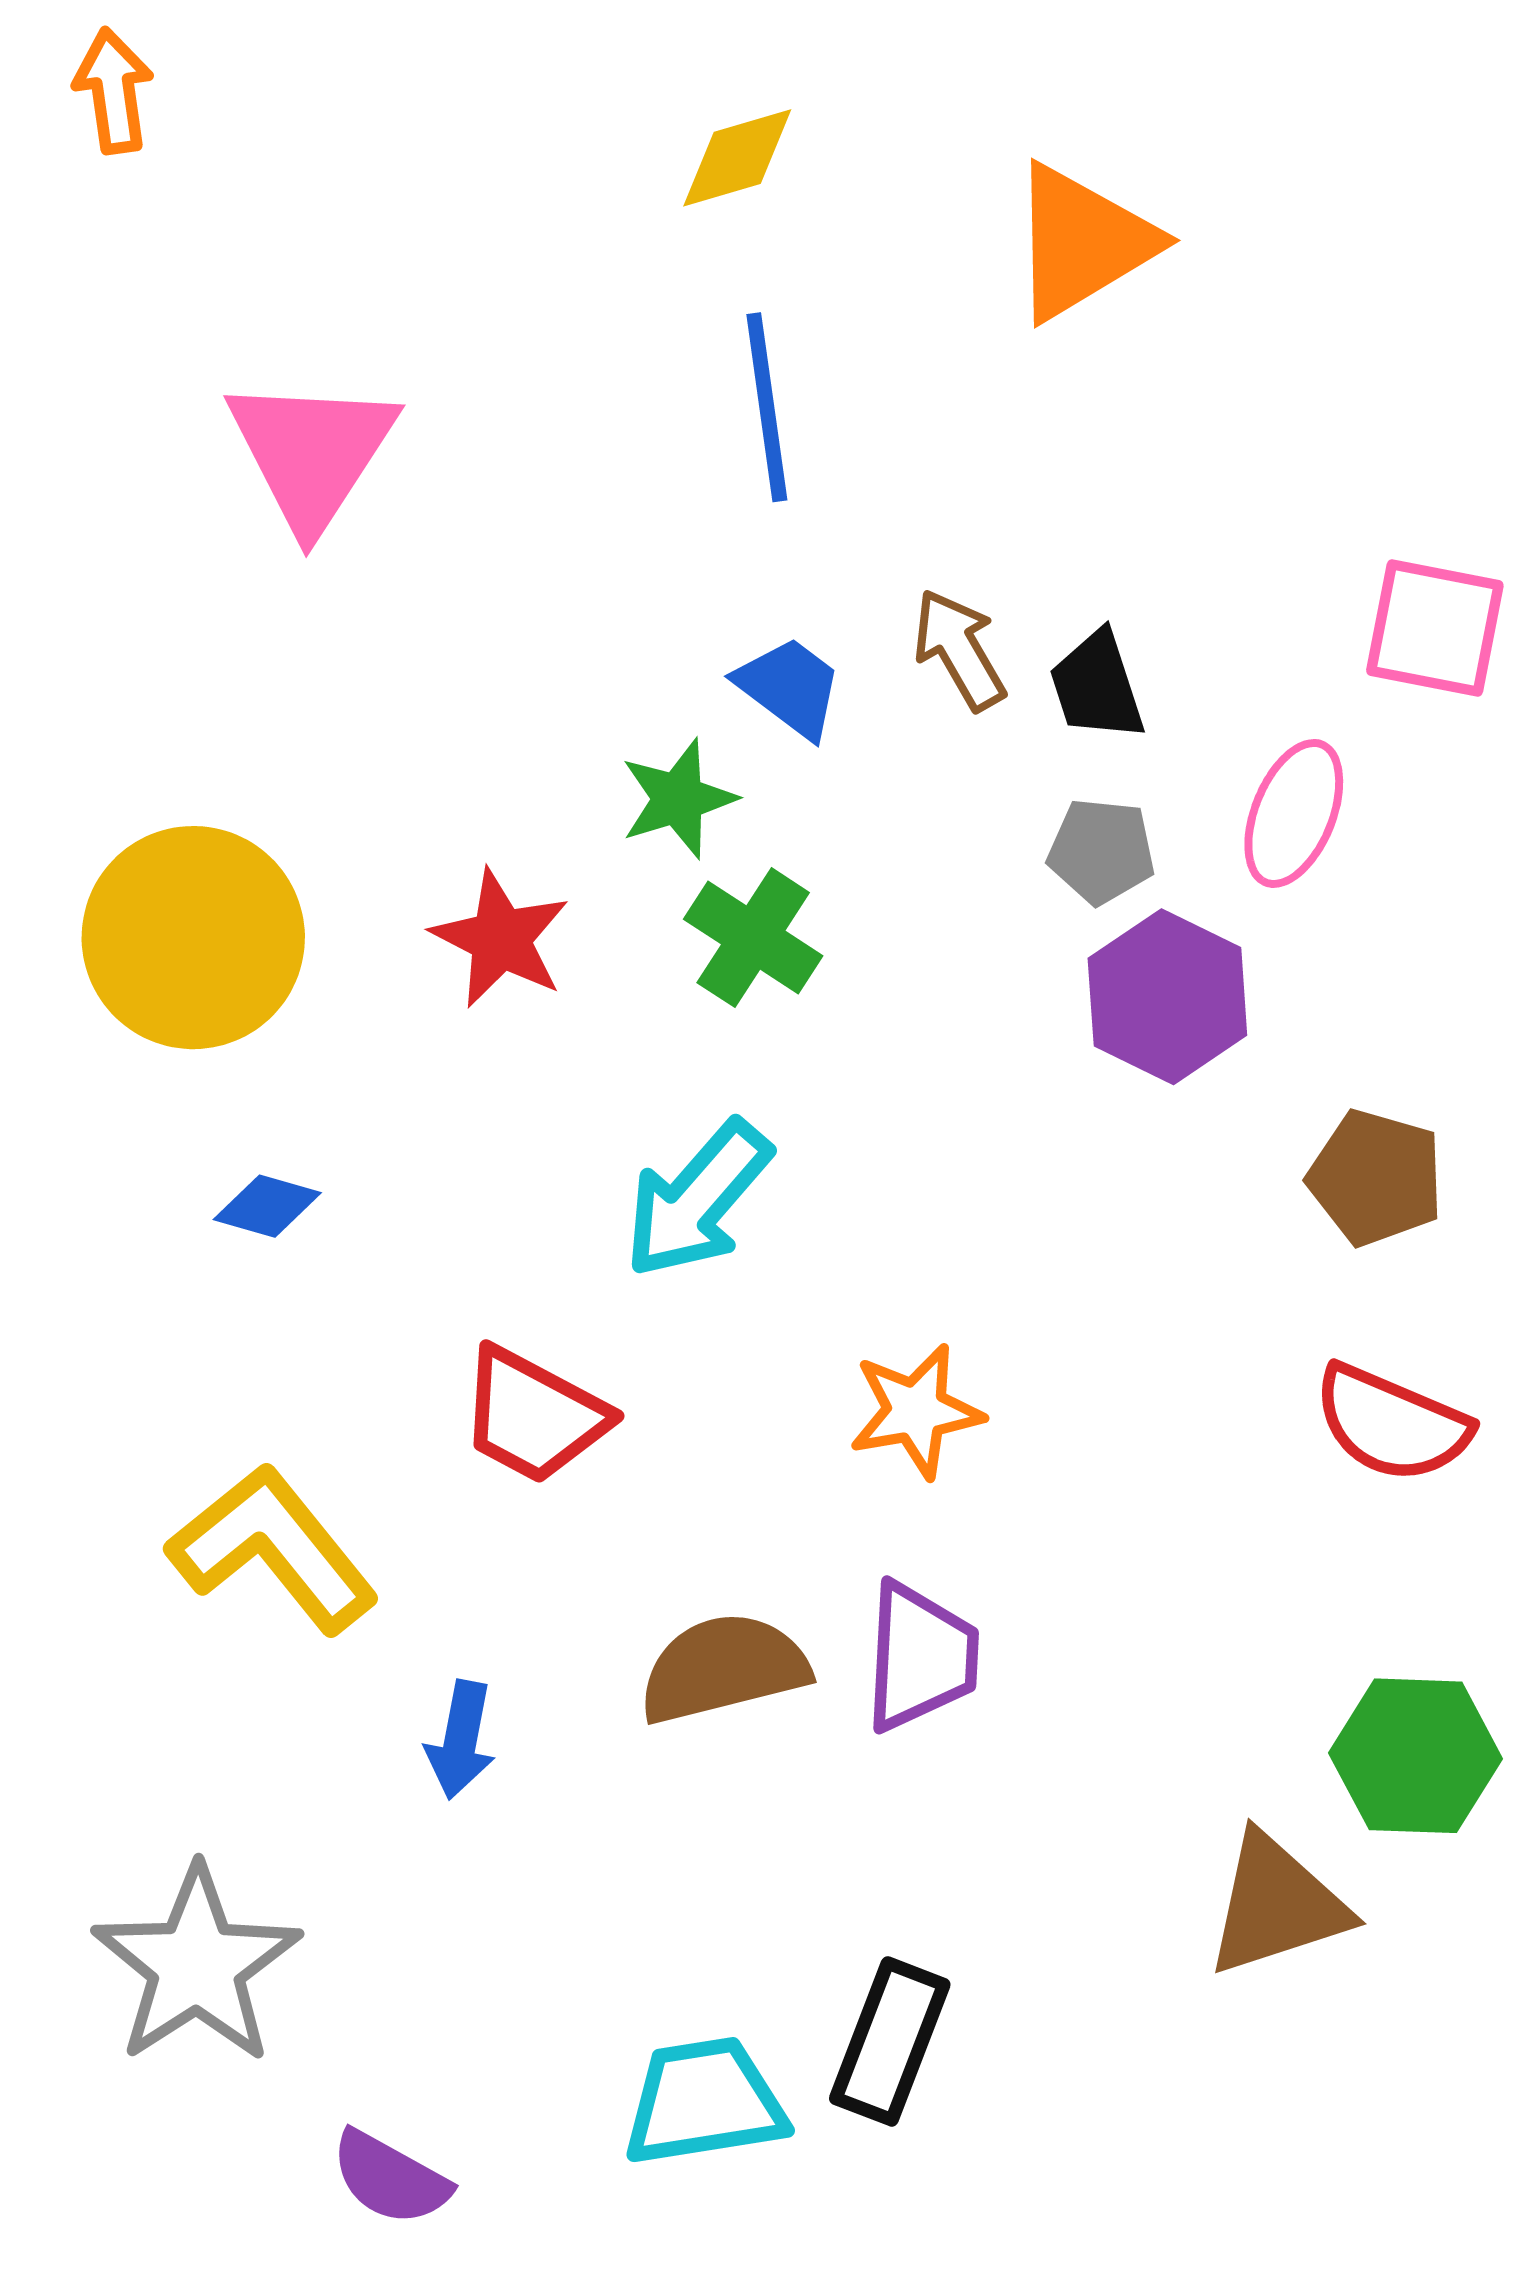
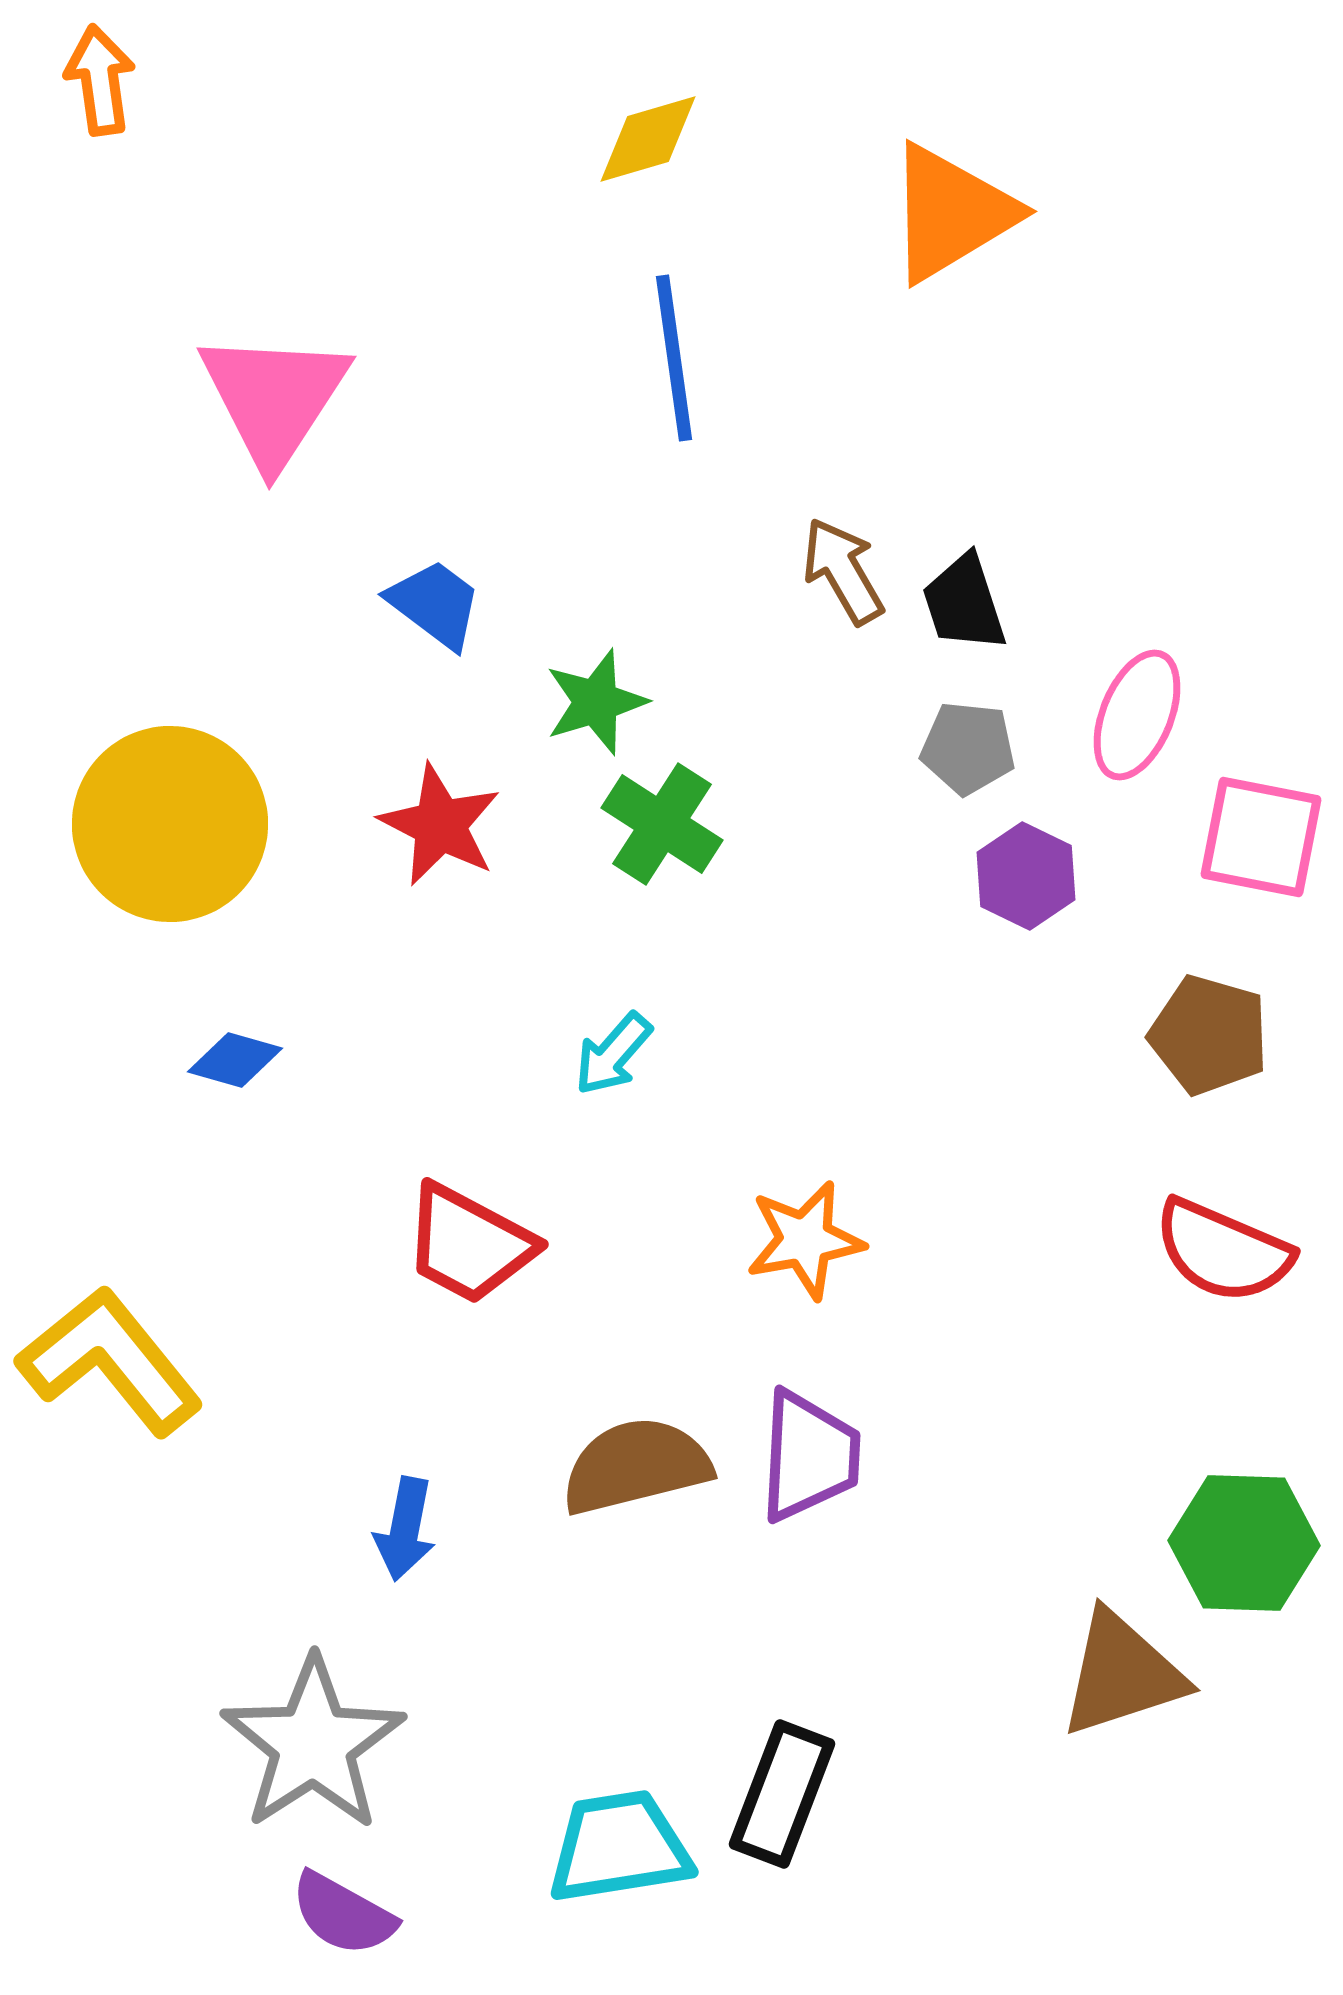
pink square: (1435, 628) -> (1261, 837), moved
blue trapezoid: (790, 687) -> (435, 604), moved
purple hexagon: (1167, 997) -> (1026, 876), size x0.7
cyan arrow: (697, 1199) -> (613, 1054), size x0.6
yellow L-shape: (273, 1549) -> (110, 1361), moved
gray star: (197, 1965) -> (313, 1744), moved

